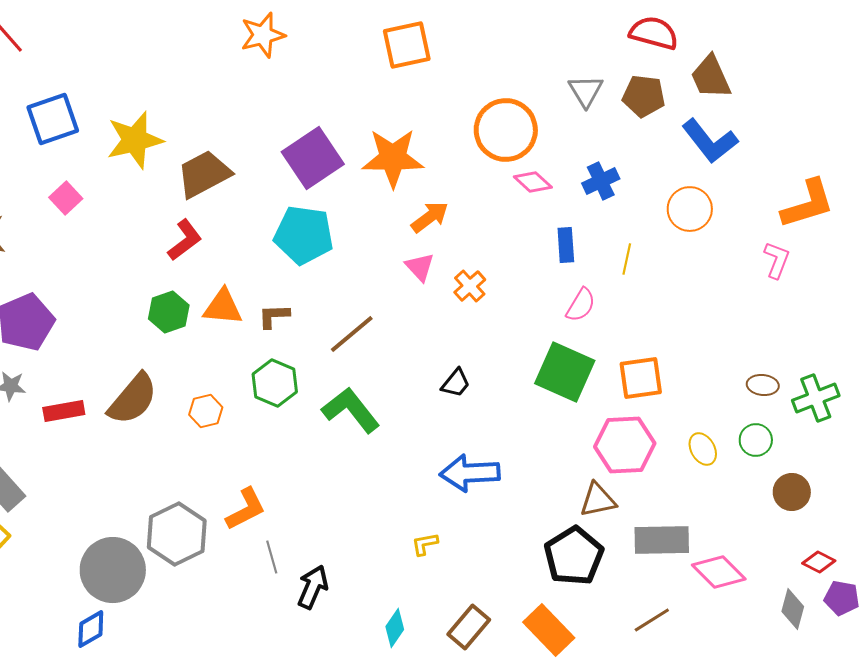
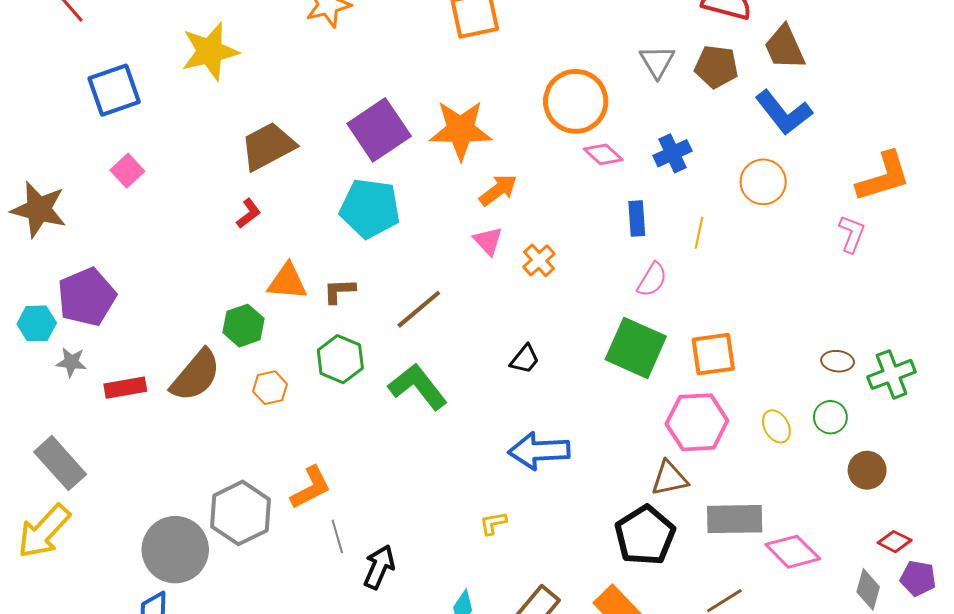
yellow star: (135, 140) -> (210, 51), moved
red L-shape: (185, 240) -> (249, 213), size x0.7
green hexagon: (169, 312) -> (244, 326), moved

